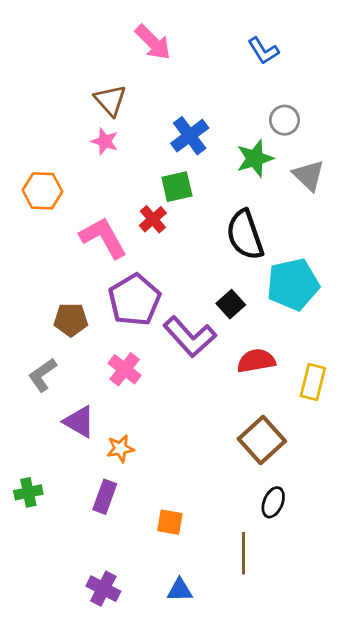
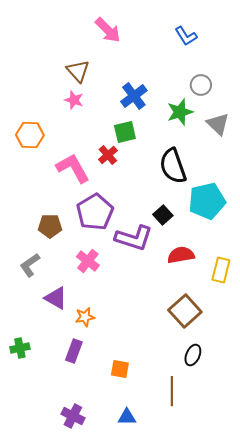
purple L-shape: (190, 337) -> (134, 238), turned -30

